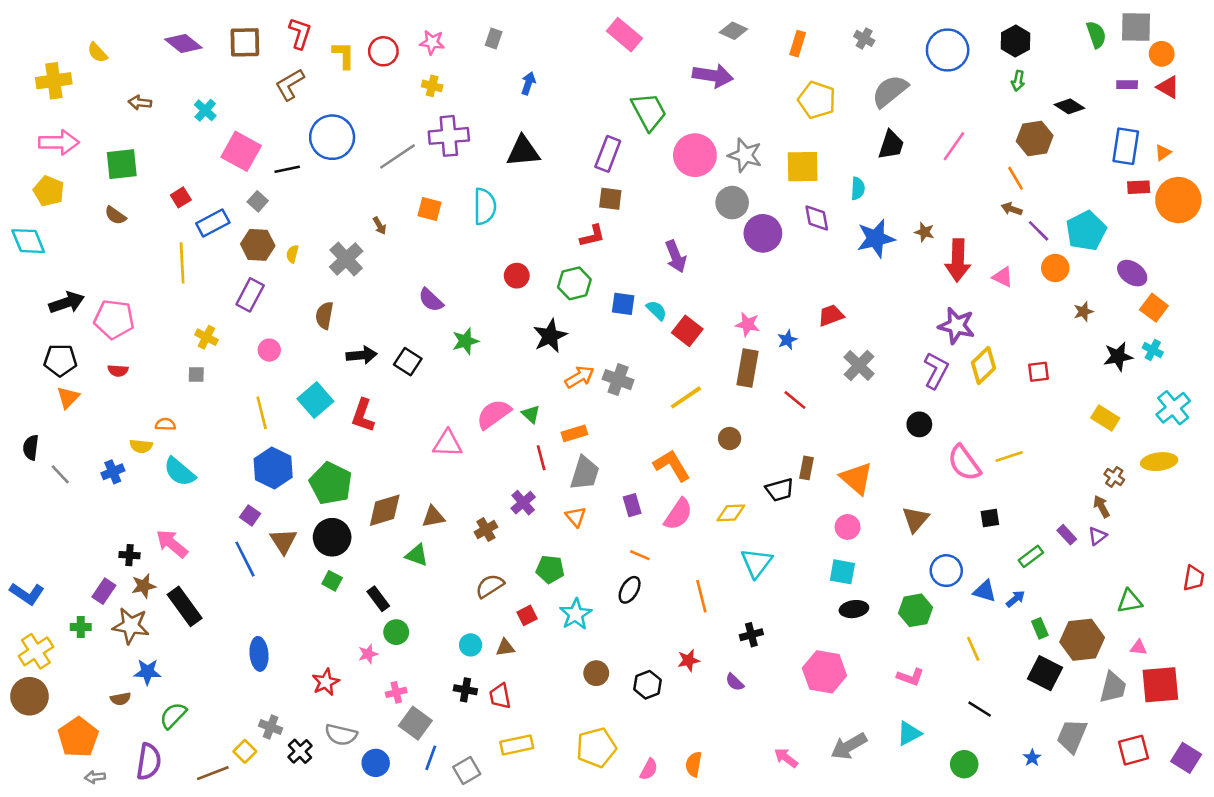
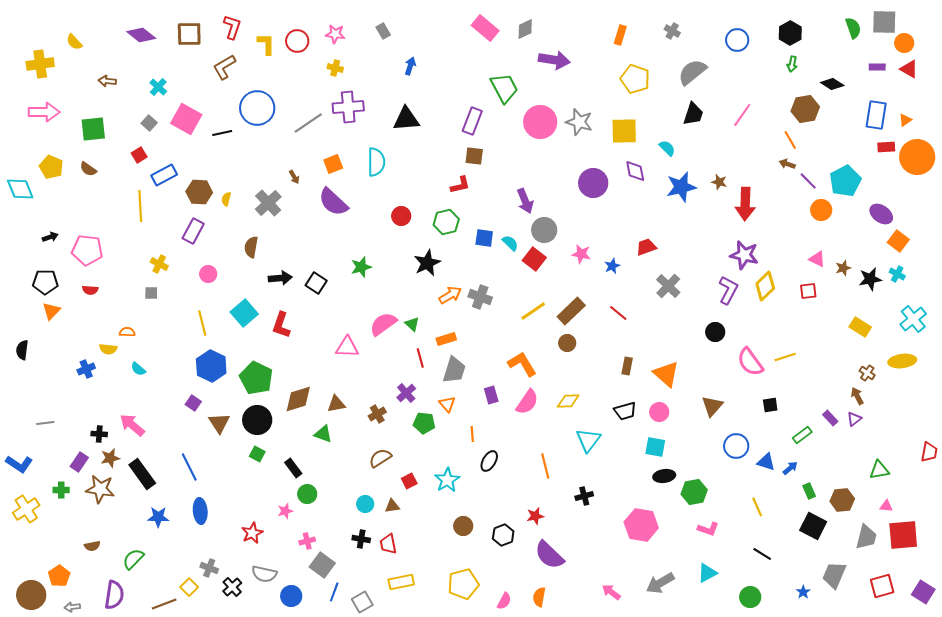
gray diamond: (733, 31) -> (525, 29), moved, turned -50
gray rectangle: (494, 38) -> (383, 31), turned -49
blue circle: (948, 50) -> (737, 40), size x0.7
cyan semicircle: (858, 188) -> (667, 148), turned -48
yellow pentagon: (49, 191) -> (51, 167), moved
gray square: (258, 201) -> (149, 123), moved
gray circle: (732, 203) -> (544, 230), moved
orange square: (430, 209) -> (333, 164), turned -36
pink triangle: (1003, 277) -> (817, 259), moved
purple semicircle: (431, 300) -> (333, 202), moved, size x1.5
black arrow: (67, 303) -> (50, 237), size x0.6
brown star: (1083, 312) -> (843, 268), moved
brown rectangle: (748, 368) -> (571, 311), moved, turned 36
cyan semicircle: (180, 472) -> (138, 369), size x0.6
gray line: (60, 474) -> (45, 423), moved, turned -54
black trapezoid: (780, 490) -> (625, 411), moved
orange line: (640, 555) -> (472, 434), moved, turned 63
blue line: (245, 559) -> (189, 467), moved
green pentagon: (550, 569) -> (424, 423), moved
green hexagon: (915, 610) -> (694, 492), moved
brown hexagon: (1082, 640) -> (842, 500), size x0.7
blue star: (147, 672) -> (158, 517), moved
purple semicircle: (735, 682) -> (549, 555), moved, size x2.0
brown circle: (29, 696) -> (31, 595), moved
orange pentagon: (78, 737) -> (59, 576), size x0.7

